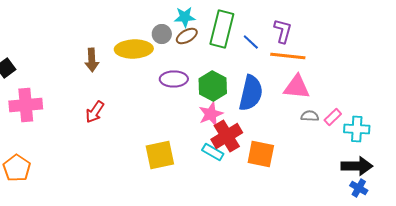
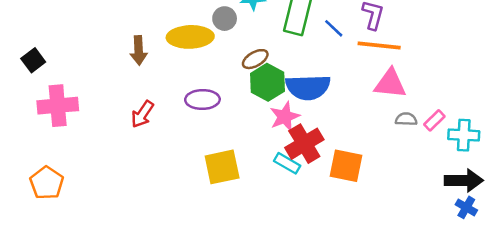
brown ellipse: (187, 36) -> (255, 59), moved
purple ellipse: (174, 79) -> (202, 100), moved
green hexagon: (213, 86) -> (267, 82), moved
blue semicircle: (251, 93) -> (308, 87), moved, turned 75

